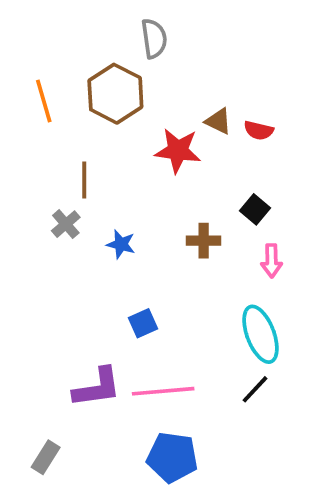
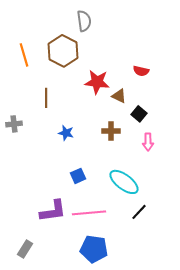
brown triangle: (218, 121) -> (119, 96), moved
gray cross: (66, 224) -> (14, 124), moved, turned 35
cyan ellipse: (260, 334) -> (124, 182), moved, turned -32

